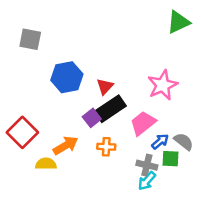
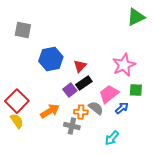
black rectangle: (110, 109) -> (84, 83), size x0.7
gray semicircle: (184, 142) -> (96, 108), moved
green square: (170, 159) -> (136, 90), moved
yellow semicircle: (46, 164) -> (17, 121), moved, turned 56
gray cross: (147, 165) -> (72, 126), moved

